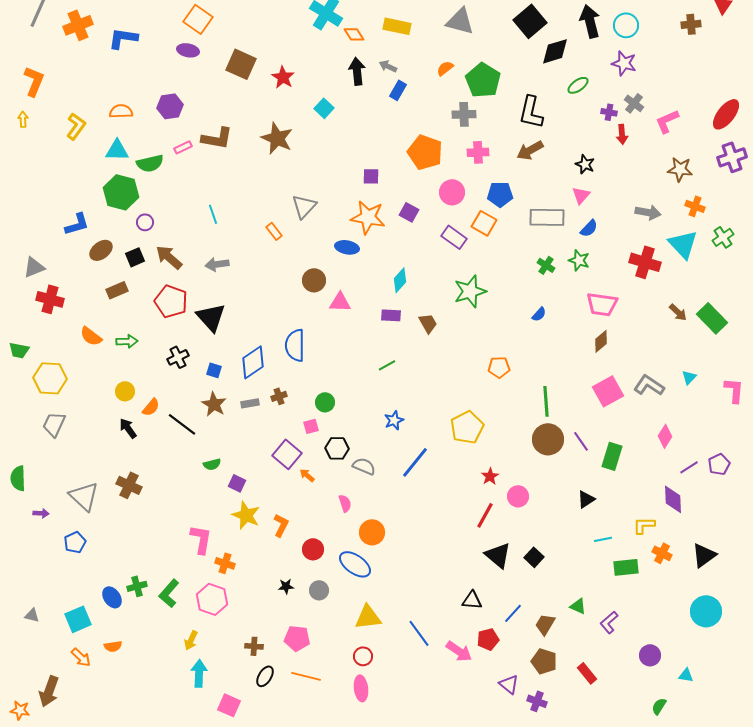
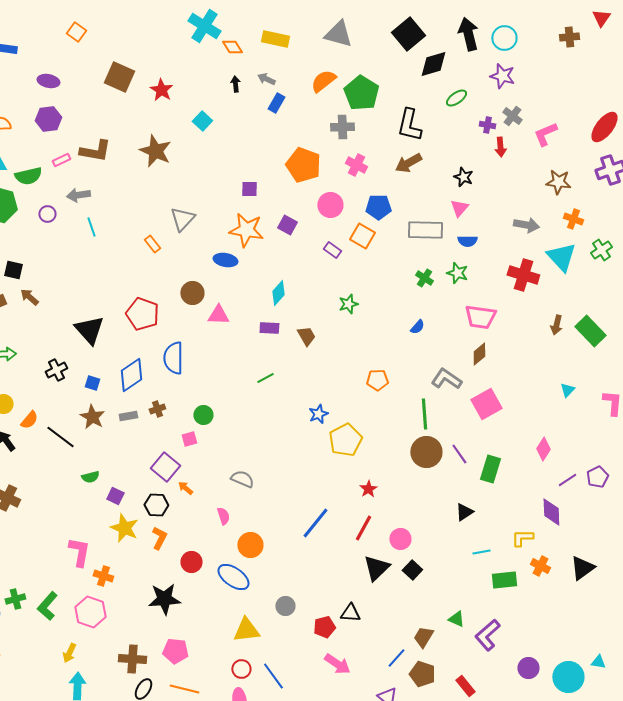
orange square: (198, 19) -> (76, 32), size x0.7
purple ellipse: (188, 50) -> (48, 81), moved
orange semicircle: (445, 68) -> (323, 81), size x1.5
black arrow: (357, 71) -> (235, 84), size x0.6
pink cross: (478, 152) -> (356, 165), turned 30
purple circle: (145, 222) -> (47, 214), moved
blue semicircle: (589, 228) -> (467, 241), turned 48
purple rectangle: (454, 237) -> (332, 250), size x0.7
black square: (135, 257) -> (13, 270), turned 36
brown arrow: (169, 257) -> (29, 297), moved, size x0.7
gray arrow: (217, 264) -> (78, 195), moved
green star: (470, 291) -> (348, 304), size x0.6
red pentagon: (171, 301) -> (142, 314), moved
brown arrow: (678, 312) -> (556, 325), turned 60
gray L-shape: (649, 385) -> (446, 379), moved
blue star: (394, 420) -> (318, 414), moved
black hexagon: (337, 448) -> (156, 505), moved
blue line: (415, 462) -> (315, 523), moved
pink circle: (518, 496) -> (400, 539), moved
black triangle: (498, 555) -> (376, 568), turned 36
black star: (286, 586) -> (164, 599), size x2.0
gray circle: (319, 590) -> (285, 606), moved
cyan circle: (706, 611) -> (568, 677), moved
blue line: (513, 613) -> (396, 658), moved
purple L-shape: (609, 622) -> (487, 635), size x1.4
blue line: (419, 633) -> (273, 676), moved
red pentagon: (488, 639) -> (324, 627), moved
brown cross: (254, 646) -> (132, 659), size x1.5
cyan triangle: (686, 675) -> (598, 662), moved

